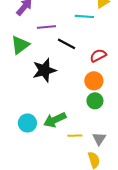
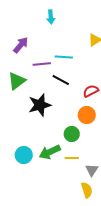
cyan line: (84, 16) -> (64, 57), moved
green circle: (95, 101) -> (72, 134), moved
yellow line: (75, 136) -> (72, 158), moved

